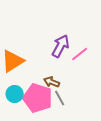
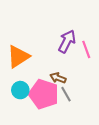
pink line: (80, 54) -> (86, 49), turned -72

